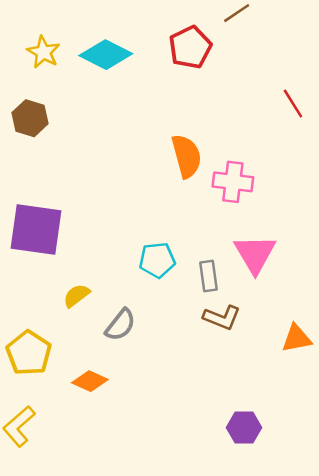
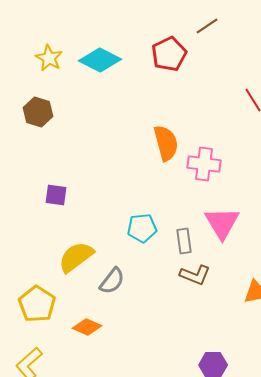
purple square: (36, 229) -> (56, 195), moved, size x0.5
yellow semicircle: (76, 296) -> (76, 257), size x1.6

